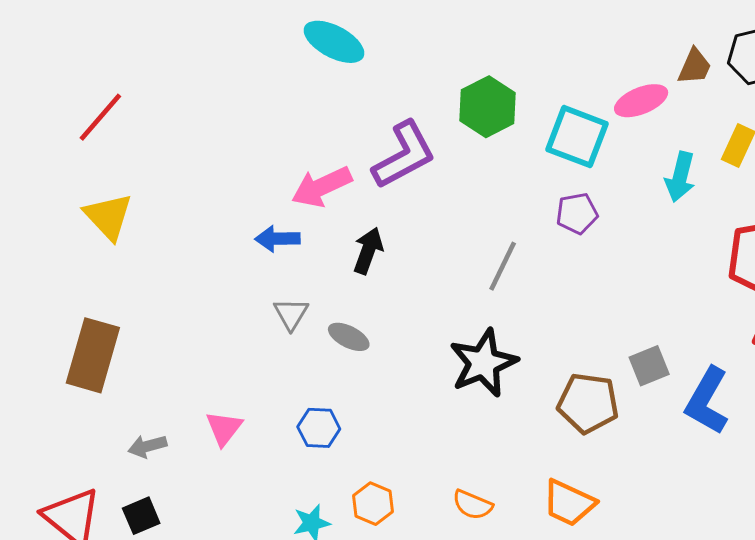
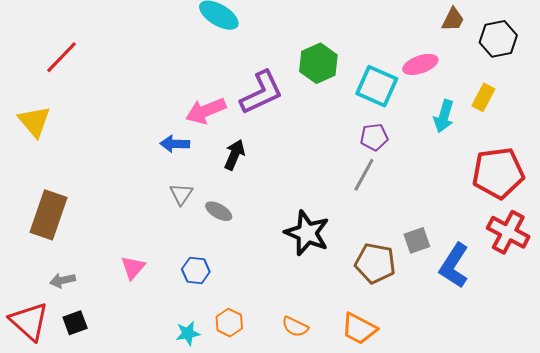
brown trapezoid: (695, 67) -> (453, 19), moved
yellow triangle: (108, 216) -> (34, 121), moved
gray line: (503, 266) -> (364, 175), moved
black star: (483, 363) -> (307, 233), turned -30
gray arrow: (147, 446) -> (62, 280), moved

